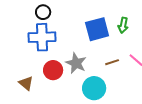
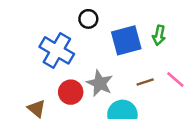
black circle: (43, 12) -> (88, 19), moved
blue cross: (42, 37) -> (57, 50), turned 32

